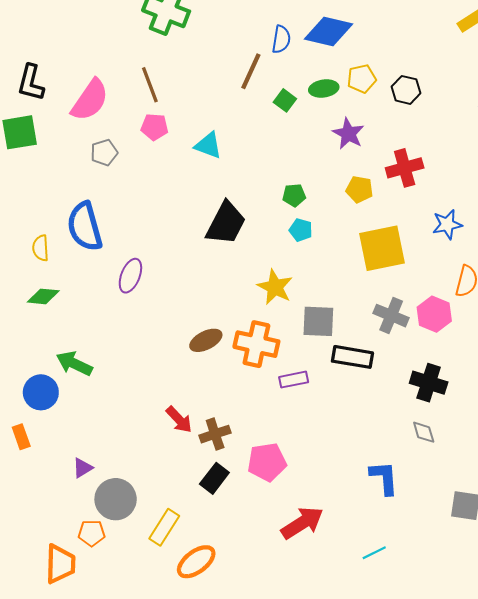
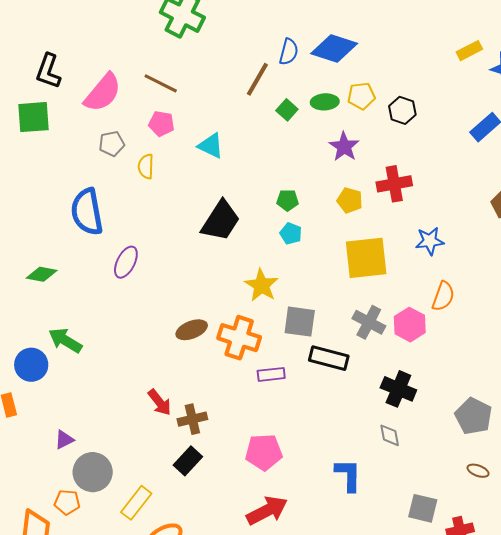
brown line: (150, 85) -> (161, 83), turned -48
yellow semicircle: (41, 248) -> (146, 166), moved
pink pentagon: (267, 462) -> (264, 452), moved

